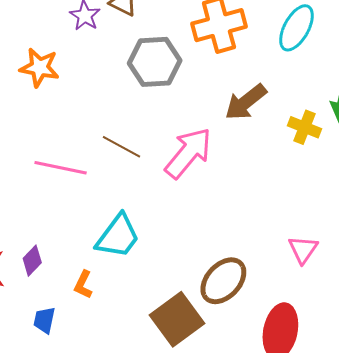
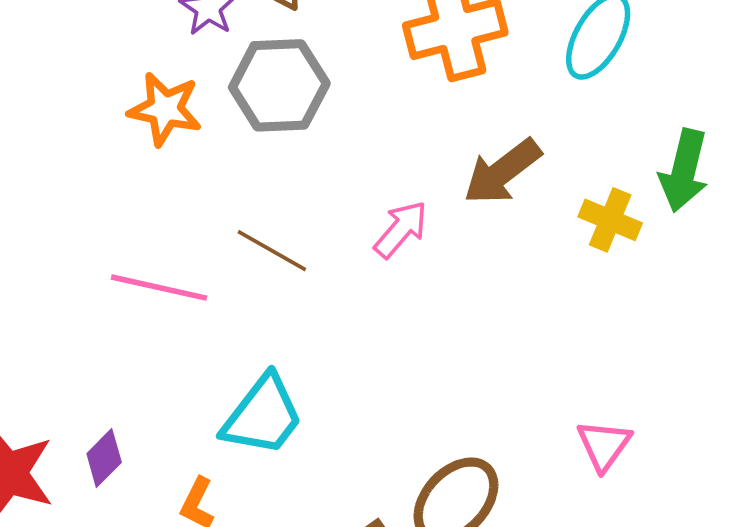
gray hexagon: (155, 62) -> (279, 85), moved
orange star: (40, 67) -> (165, 109), moved
pink arrow: (188, 153) -> (401, 229), moved, size x0.6

